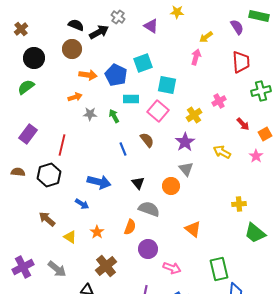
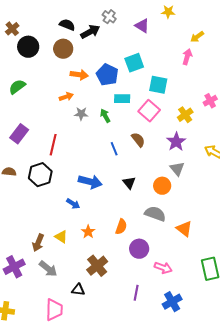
black circle: (34, 58) -> (28, 47), moved
gray semicircle: (149, 209) -> (155, 214), moved
brown arrow: (47, 219) -> (38, 243), moved, turned -108

